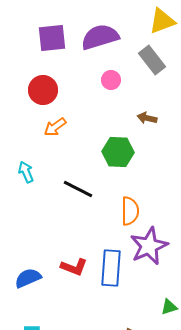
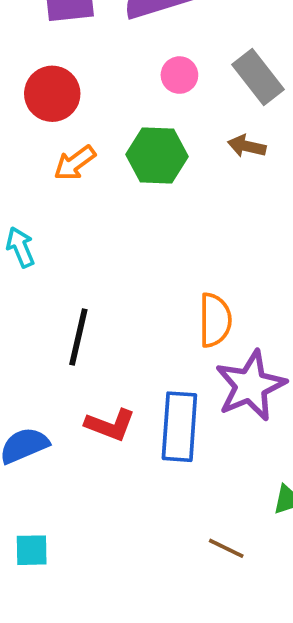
gray rectangle: (152, 60) -> (258, 77), moved
green hexagon: (118, 152) -> (157, 155), moved
black line: (78, 189) -> (78, 337), moved, turned 76

